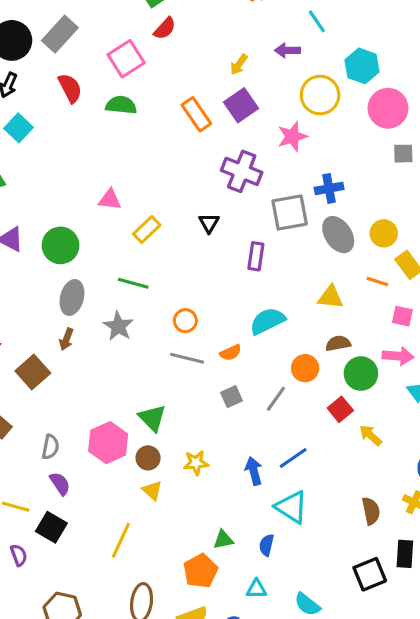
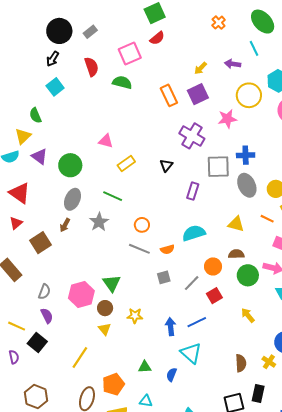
gray rectangle: (60, 34) -> (90, 32), size x0.6
red square: (340, 409) -> (214, 296), moved
orange pentagon: (201, 571) -> (113, 384), moved
cyan triangle: (256, 589) -> (146, 401), moved

